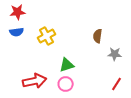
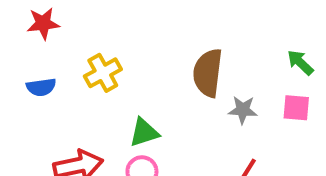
blue semicircle: (17, 32) -> (41, 87), moved
brown semicircle: (98, 36) -> (208, 73), size x1.6

